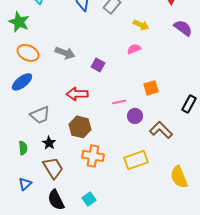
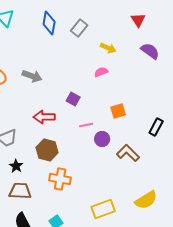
purple square: (98, 65) -> (73, 99), moved
yellow rectangle: (136, 160) -> (103, 209), moved
brown trapezoid: (53, 168) -> (20, 191), turned -55
yellow semicircle: (179, 177) -> (146, 200), turned -100

